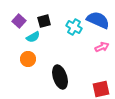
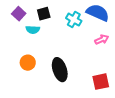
cyan semicircle: (33, 37) -> (33, 30), turned 32
orange circle: (28, 59) -> (28, 63), moved

